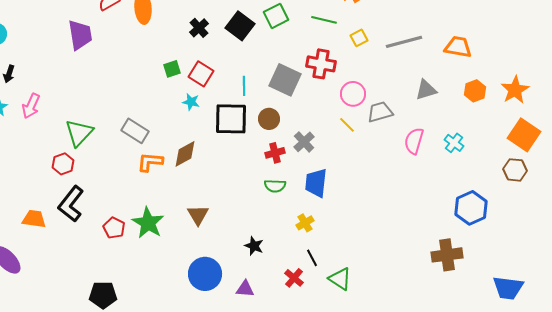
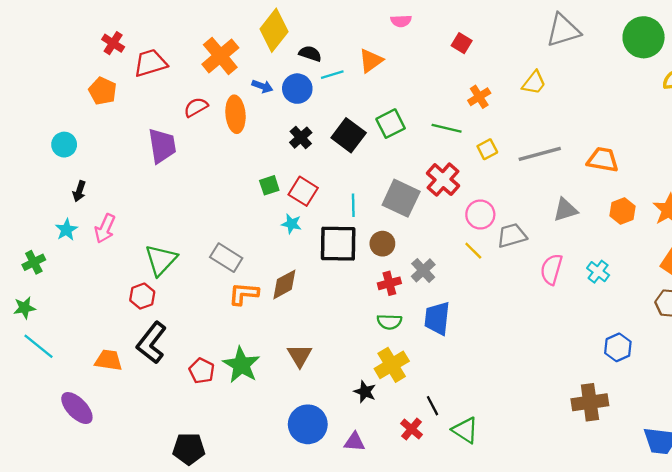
red cross: (321, 64) -> (443, 180), turned 32
blue hexagon: (471, 208) -> (618, 347), size x0.7
yellow cross: (305, 223) -> (392, 365), moved, size x1.6

